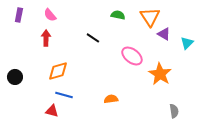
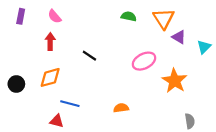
black line: (93, 38) -> (89, 56), moved
pink ellipse: (132, 56) -> (144, 61), turned -65
orange diamond: (58, 71) -> (50, 77), moved

